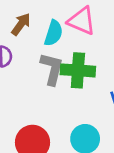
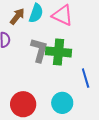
cyan semicircle: (54, 33) -> (36, 13), moved

